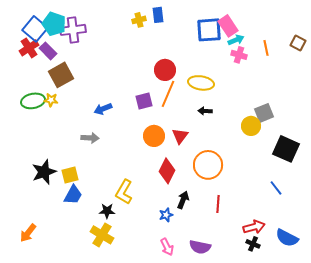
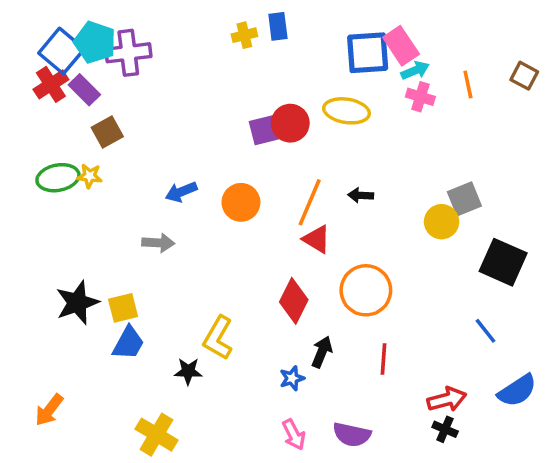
brown square: (61, 75) -> (107, 132), size x0.7
yellow ellipse: (201, 83) -> (347, 111), moved
orange line: (168, 94) -> (310, 202), moved
purple square: (144, 101) -> (264, 130), moved
orange circle: (154, 136) -> (241, 202), moved
red triangle: (180, 136) -> (317, 239), turned -36
yellow cross: (102, 235) -> (156, 435), moved
blue semicircle: (287, 238) -> (517, 391), moved, turned -60

